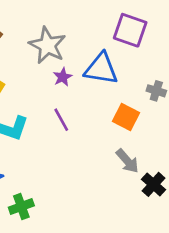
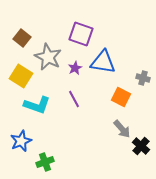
purple square: (130, 30) -> (81, 34), moved
gray star: (47, 45) -> (48, 57), moved

